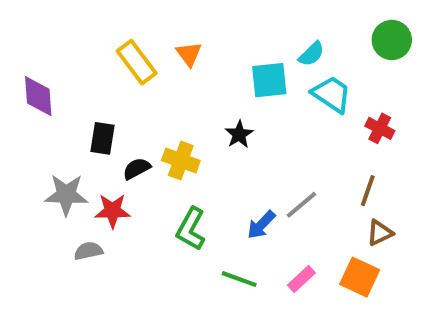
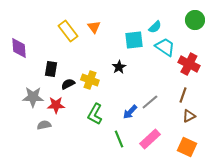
red cross: (380, 128) -> (189, 64), size x1.5
orange square: (360, 277) -> (187, 147), moved
green line: (239, 279) -> (119, 139), turned 48
pink rectangle: (301, 279) -> (150, 139), size x1.5

